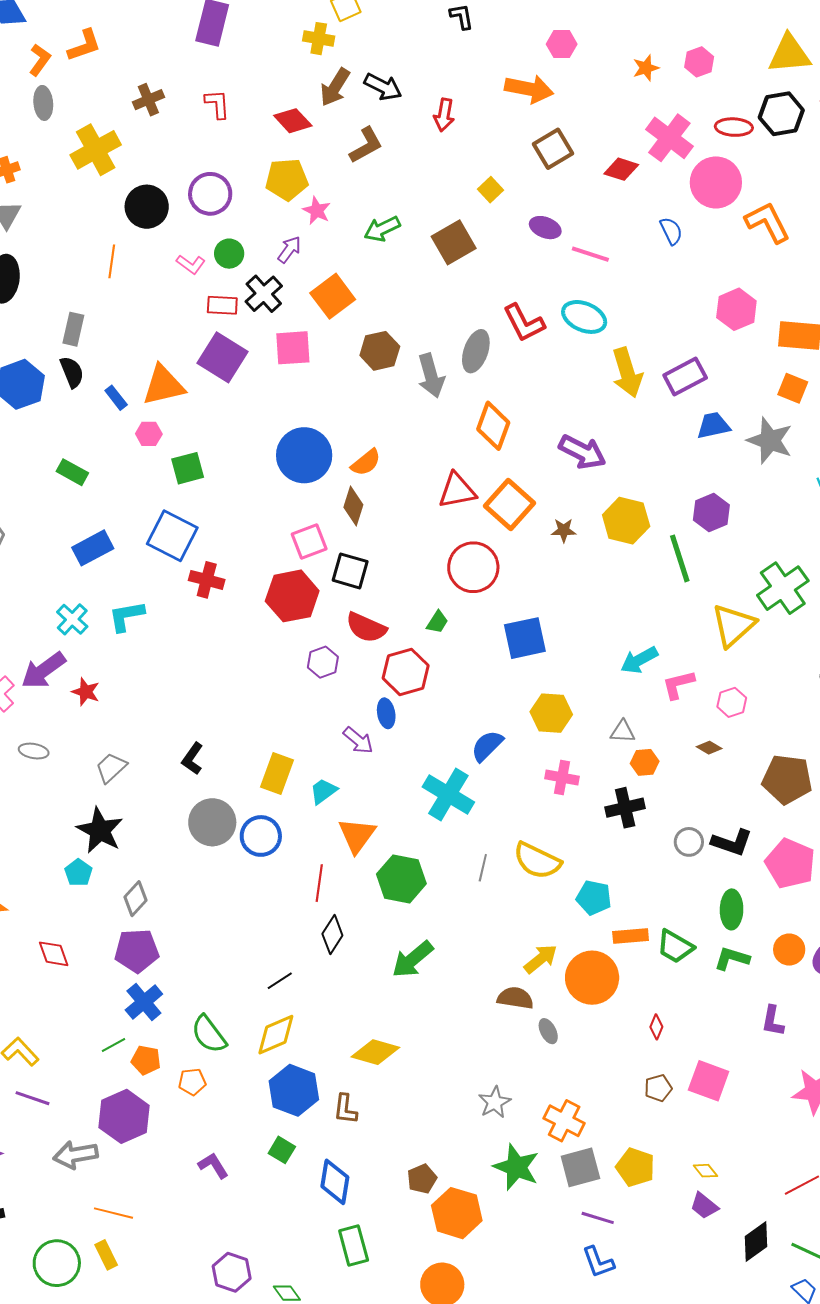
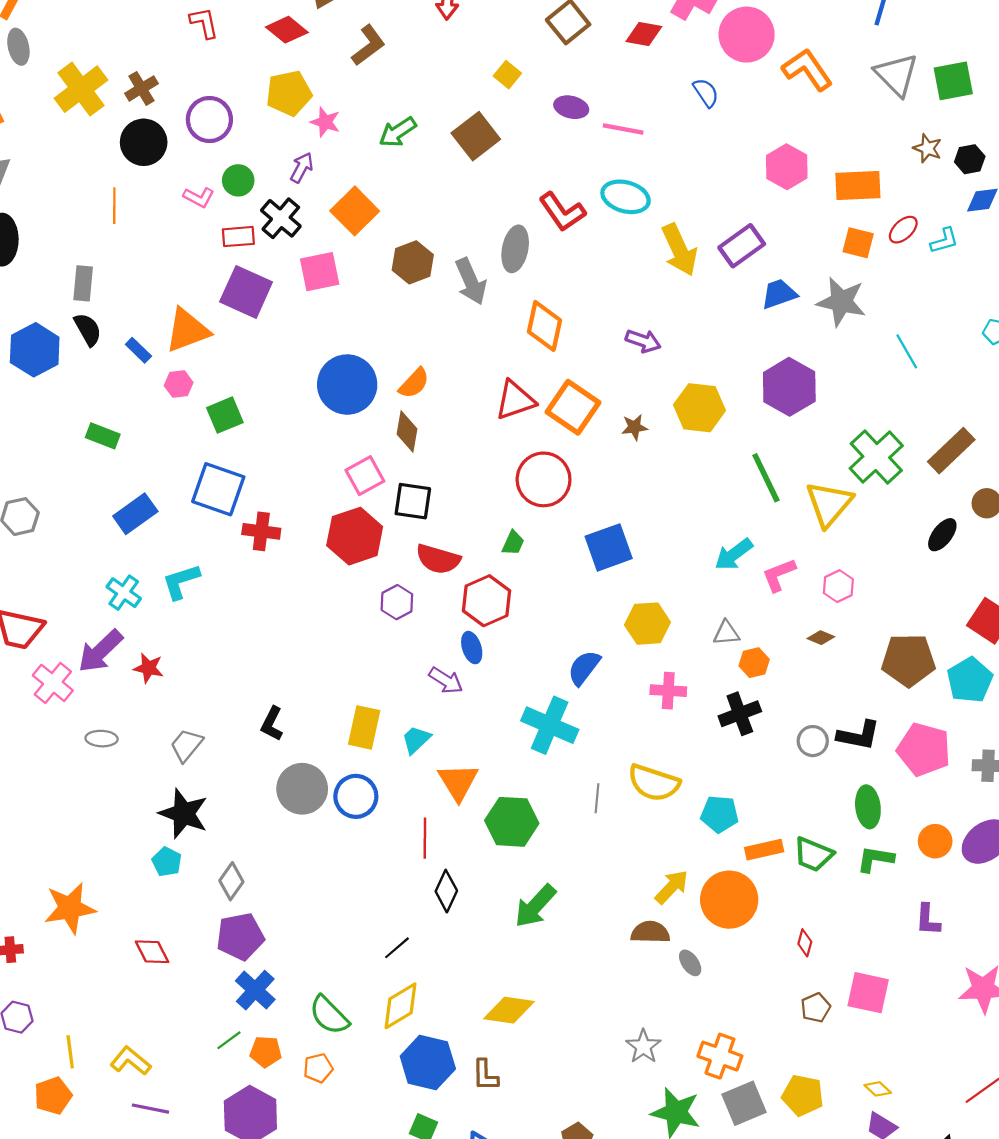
brown cross: (148, 100) -> (141, 88), moved
purple arrow: (582, 452) -> (643, 341), size x0.7
purple hexagon: (711, 513) -> (789, 387), size x1.4
green line: (680, 558) -> (766, 478), moved

